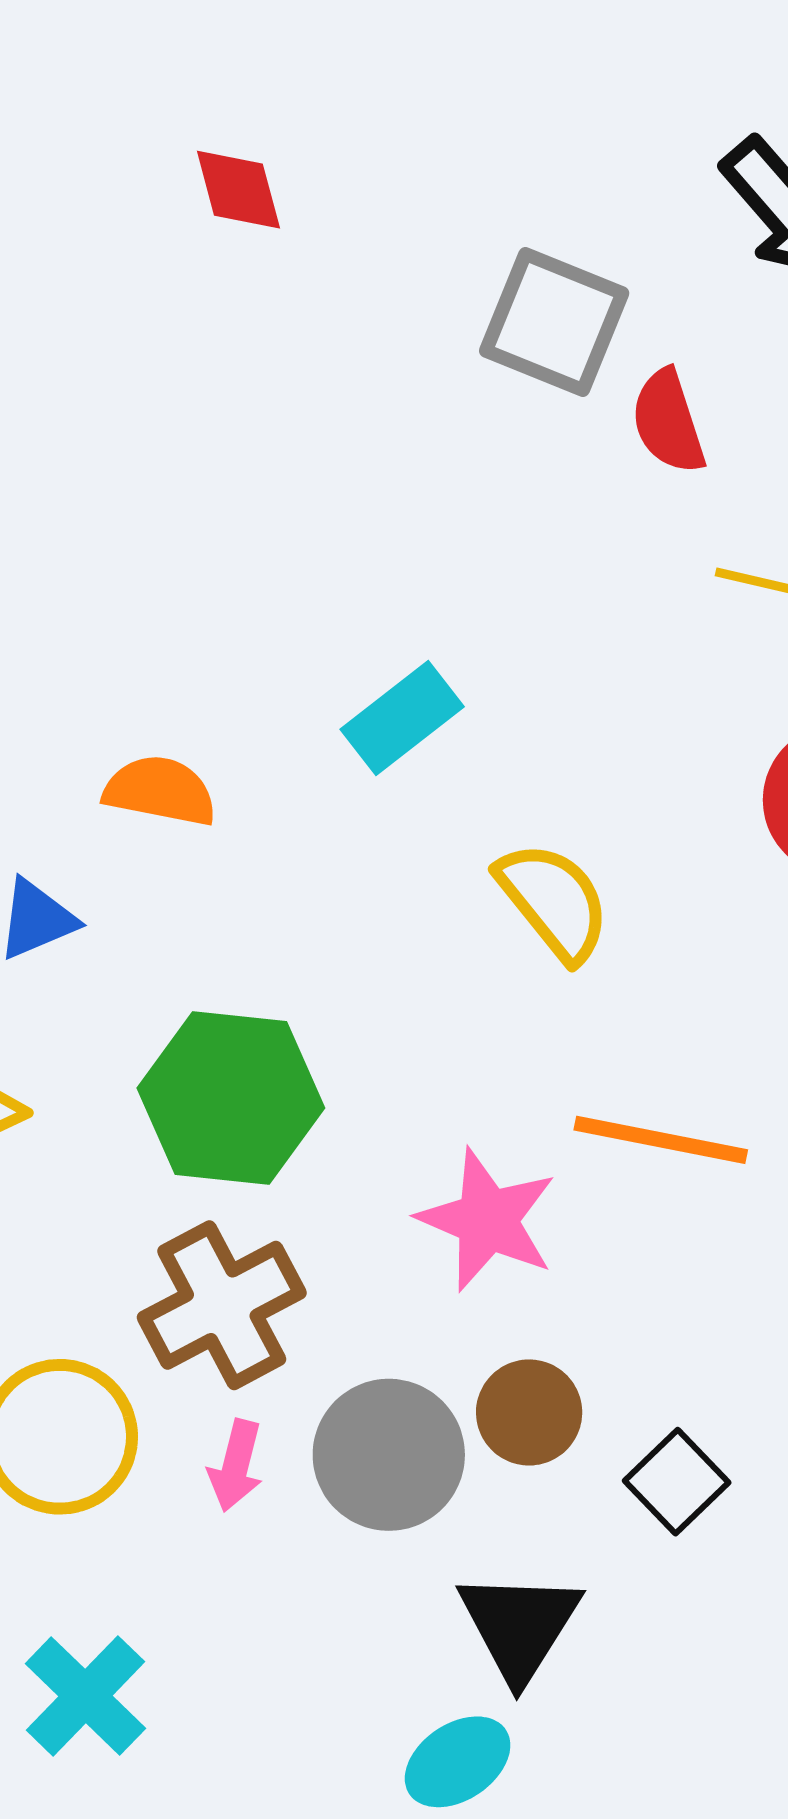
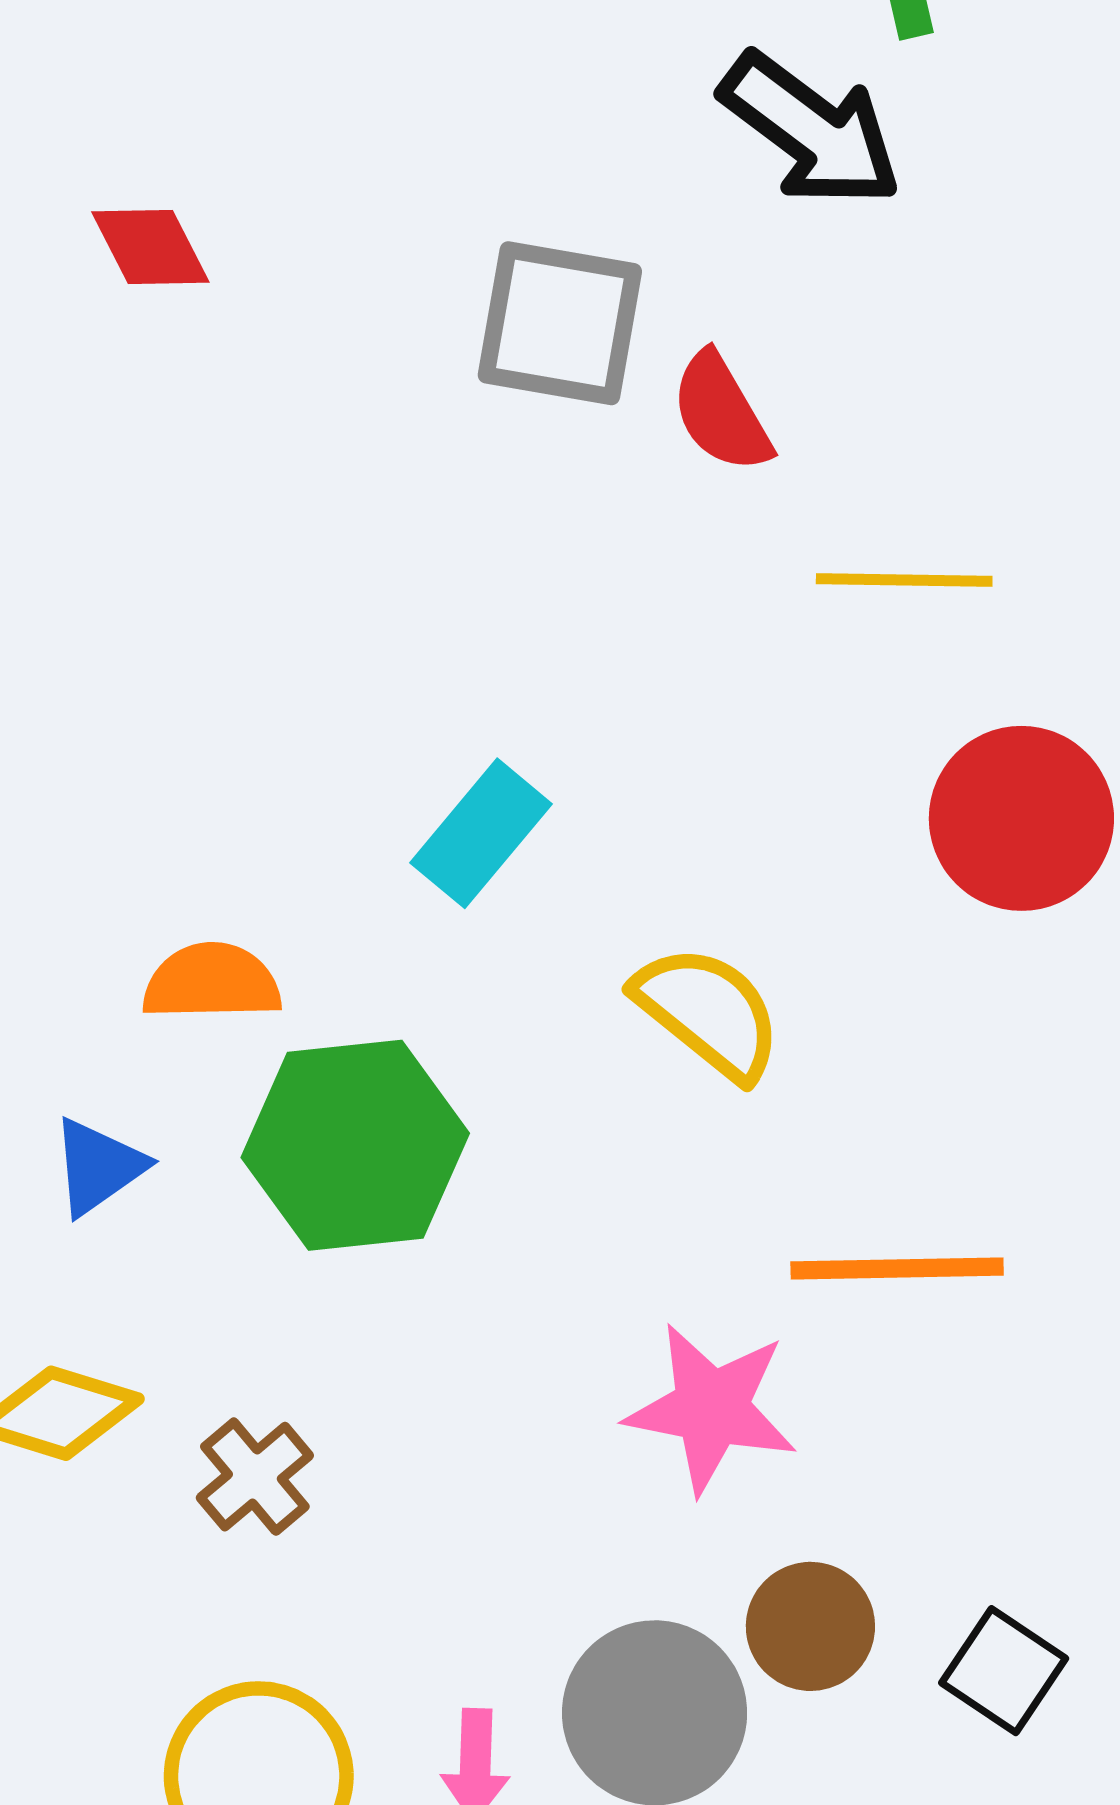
green hexagon: (231, 1098) -> (355, 1145), moved
brown cross: (222, 1305) -> (255, 1477), moved, size x0.6

